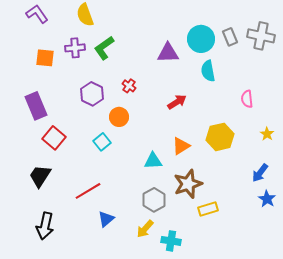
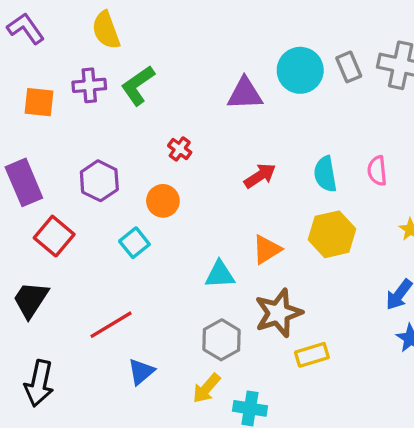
cyan semicircle: (208, 71) -> (325, 174), moved
purple hexagon: (92, 94) -> (99, 181), moved

